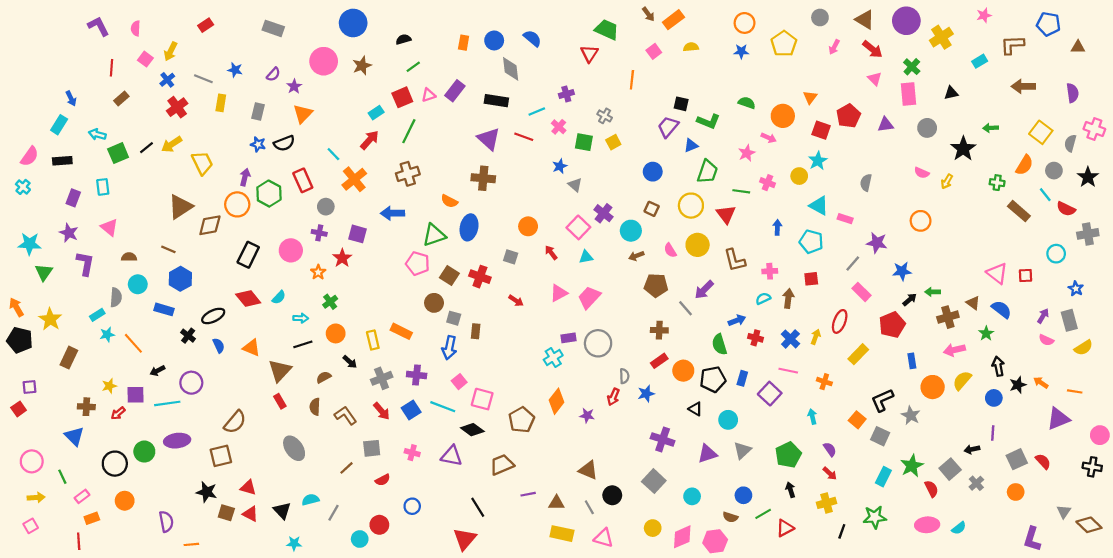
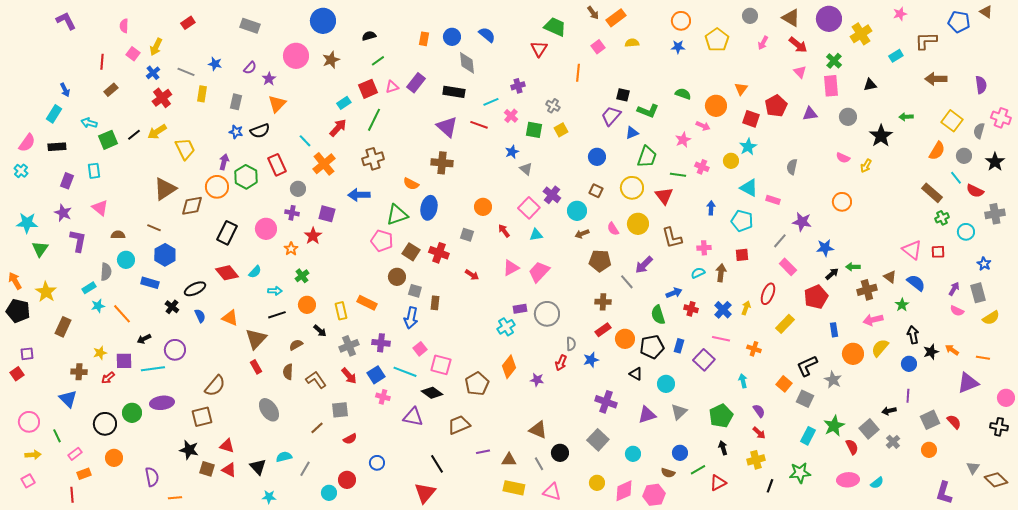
purple L-shape: (98, 26) -> (66, 21), moved
brown triangle: (1078, 47) -> (986, 12), moved, turned 32
green cross: (997, 183) -> (942, 218), moved, turned -32
pink cross: (412, 453) -> (383, 397), moved

